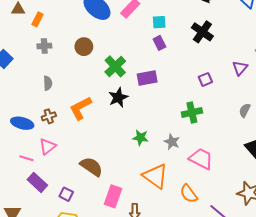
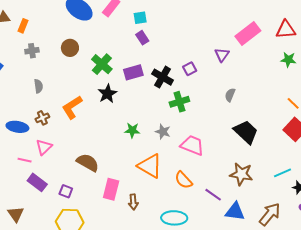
black cross: (202, 32) -> (163, 77), moved

